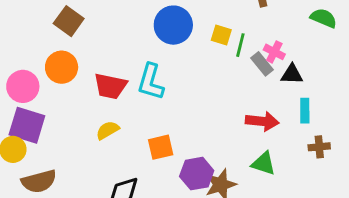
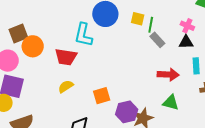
brown square: (69, 21) -> (18, 33), moved, turned 36
pink cross: (274, 52) -> (187, 26), moved
gray rectangle: (262, 64) -> (157, 40), moved
cyan L-shape: (151, 82) -> (83, 35), moved

